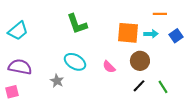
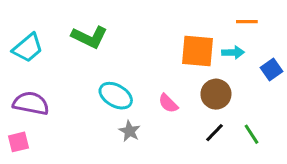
green L-shape: (77, 24) -> (89, 37), moved, turned -45
blue square: (176, 36) -> (272, 69), moved
gray star: (57, 81) -> (130, 131), moved

